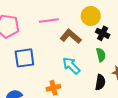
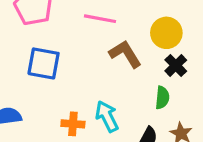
cyan arrow: (71, 66) -> (107, 116), moved

